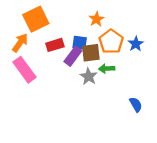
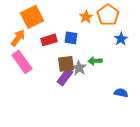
orange pentagon: (111, 42) -> (108, 15), moved
brown square: (91, 53) -> (66, 64), moved
purple rectangle: (73, 56) -> (65, 77), moved
blue semicircle: (136, 105) -> (121, 93), turned -48

